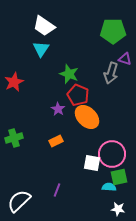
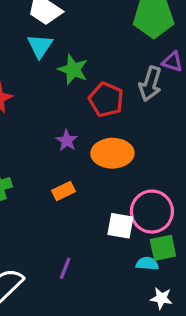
green star: (69, 74) -> (73, 70), moved
red pentagon: (78, 95) -> (106, 100), moved
orange ellipse: (87, 117) -> (112, 153), turned -45

